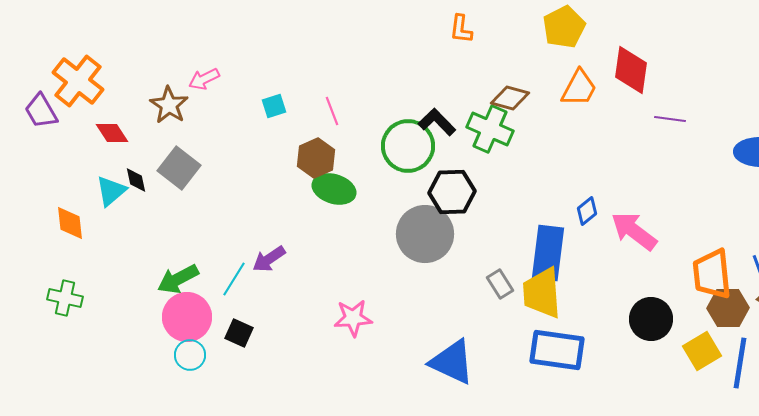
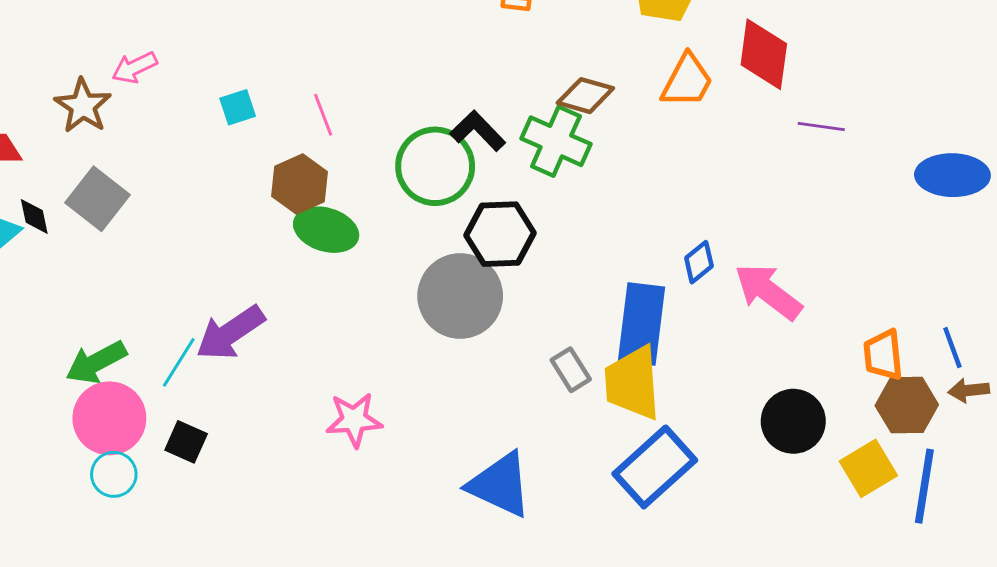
purple arrow: (269, 259) -> (230, 333), size x1.4
orange trapezoid: (712, 274) -> (883, 355), size x0.7
blue rectangle: (557, 350) -> (655, 467), turned -50

